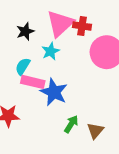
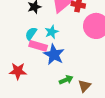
cyan star: (51, 51) -> (52, 32), moved
green arrow: (71, 124) -> (66, 80), turned 32

